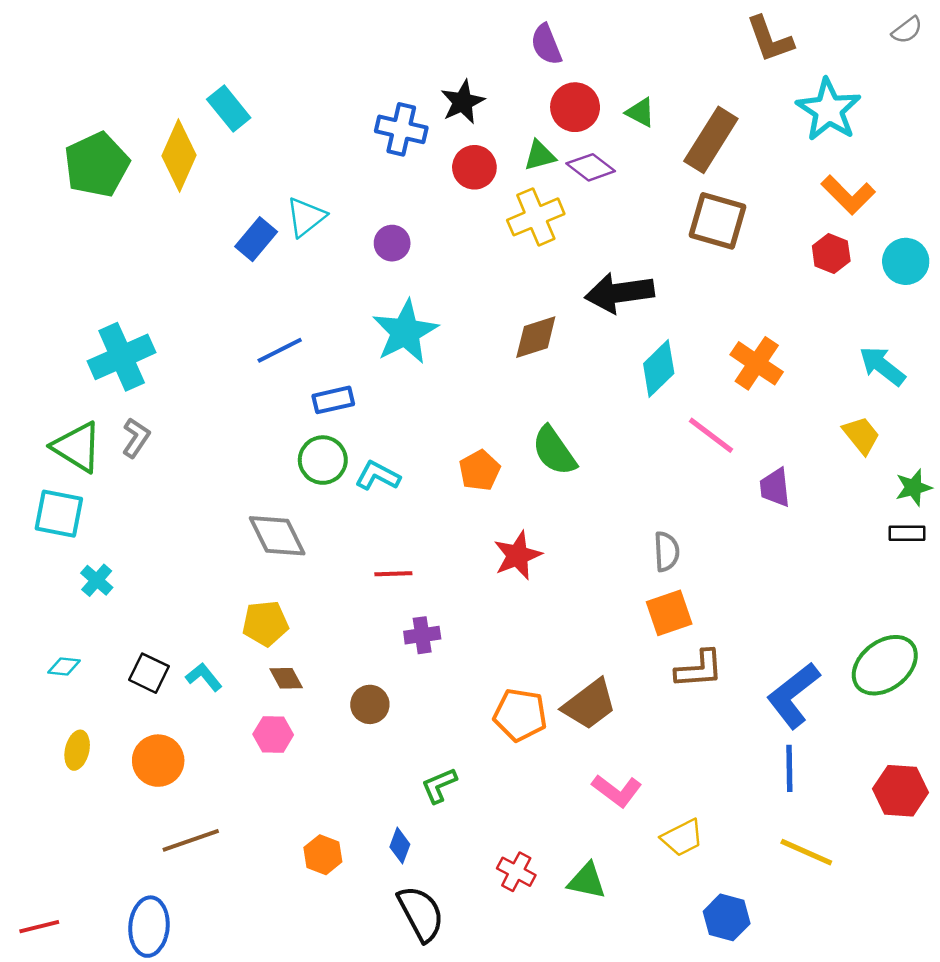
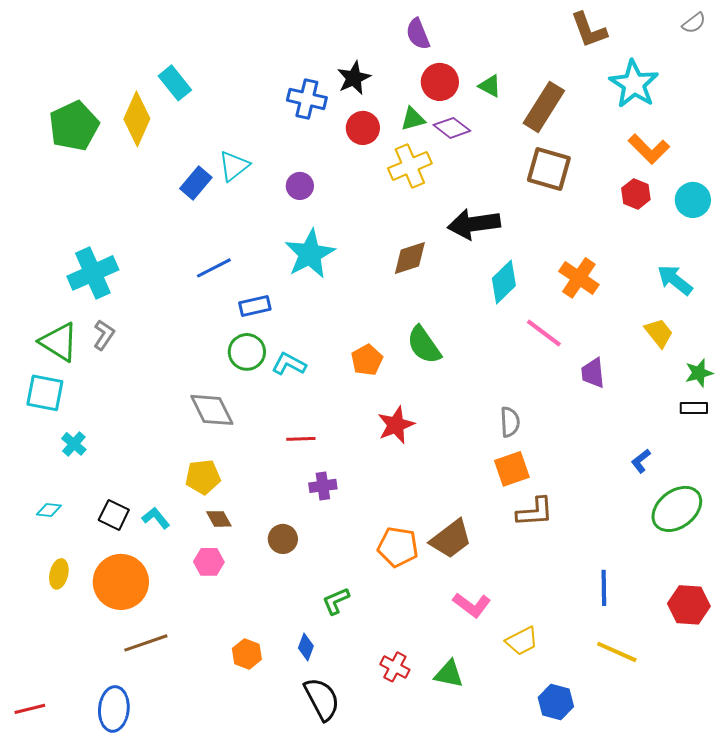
blue L-shape: (793, 695) -> (641, 461), moved, size x0.5
orange circle: (158, 761) -> (121, 582), size x1.4

